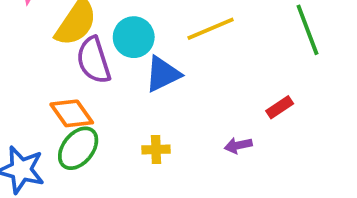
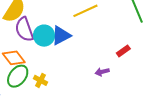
cyan circle: (134, 37) -> (44, 36), moved
yellow cross: (156, 150) -> (41, 80), moved, turned 32

